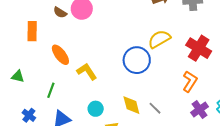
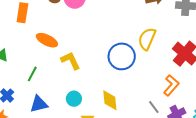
yellow semicircle: (159, 39) -> (147, 39), turned -45
orange ellipse: (60, 55) -> (47, 40), turned -35
gray line: (155, 108) -> (154, 107), moved

